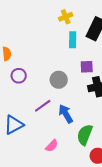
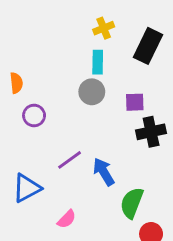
cyan rectangle: (73, 40) -> (98, 62), moved
gray circle: (59, 80) -> (92, 92), moved
pink semicircle: (52, 146) -> (67, 219), moved

